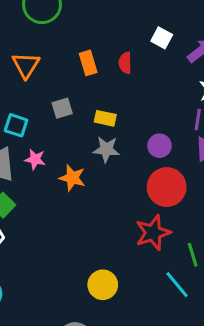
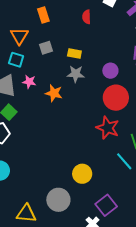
orange rectangle: (88, 63) -> (43, 15), moved
orange triangle: (26, 65) -> (19, 36), moved
red star: (153, 233) -> (108, 128), turned -30
yellow circle: (103, 285) -> (82, 174), moved

